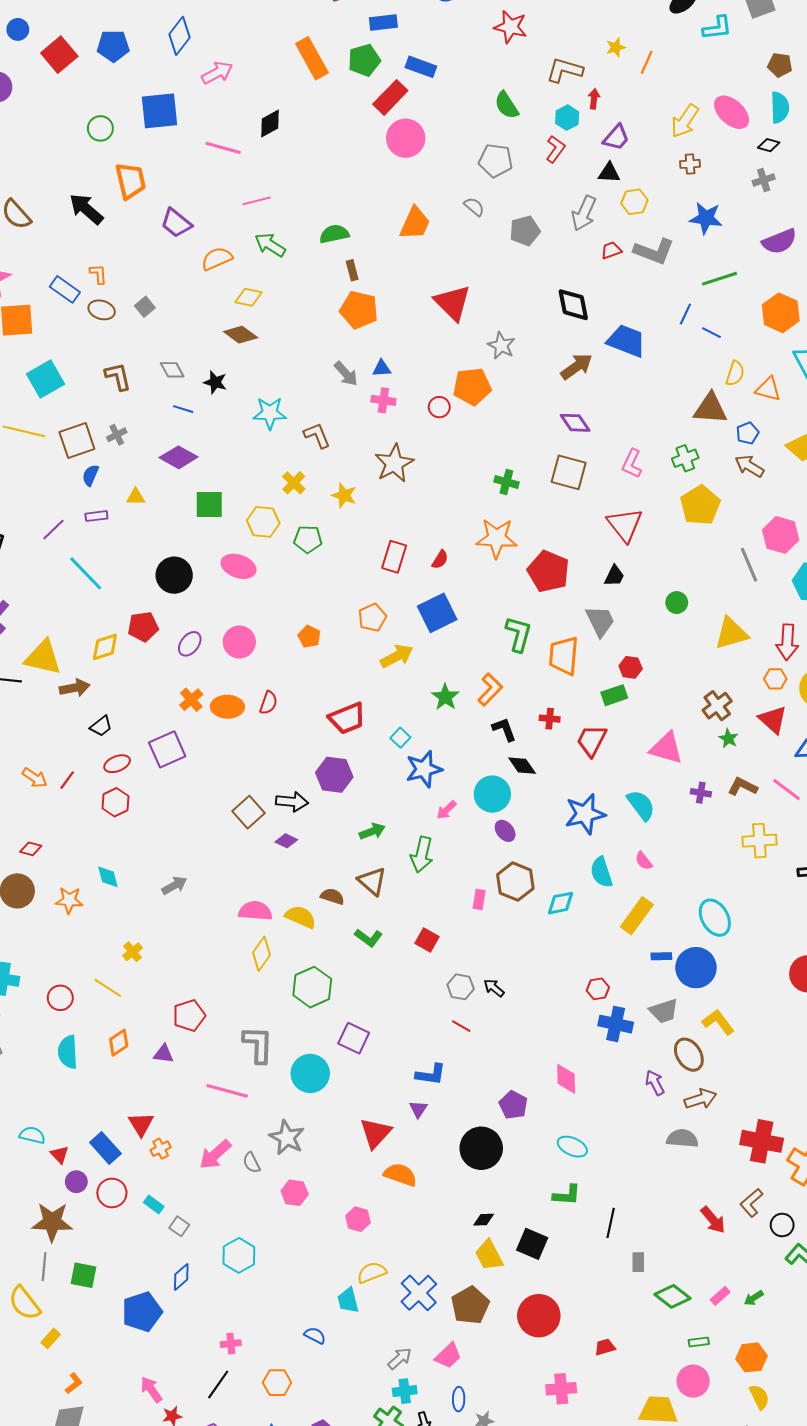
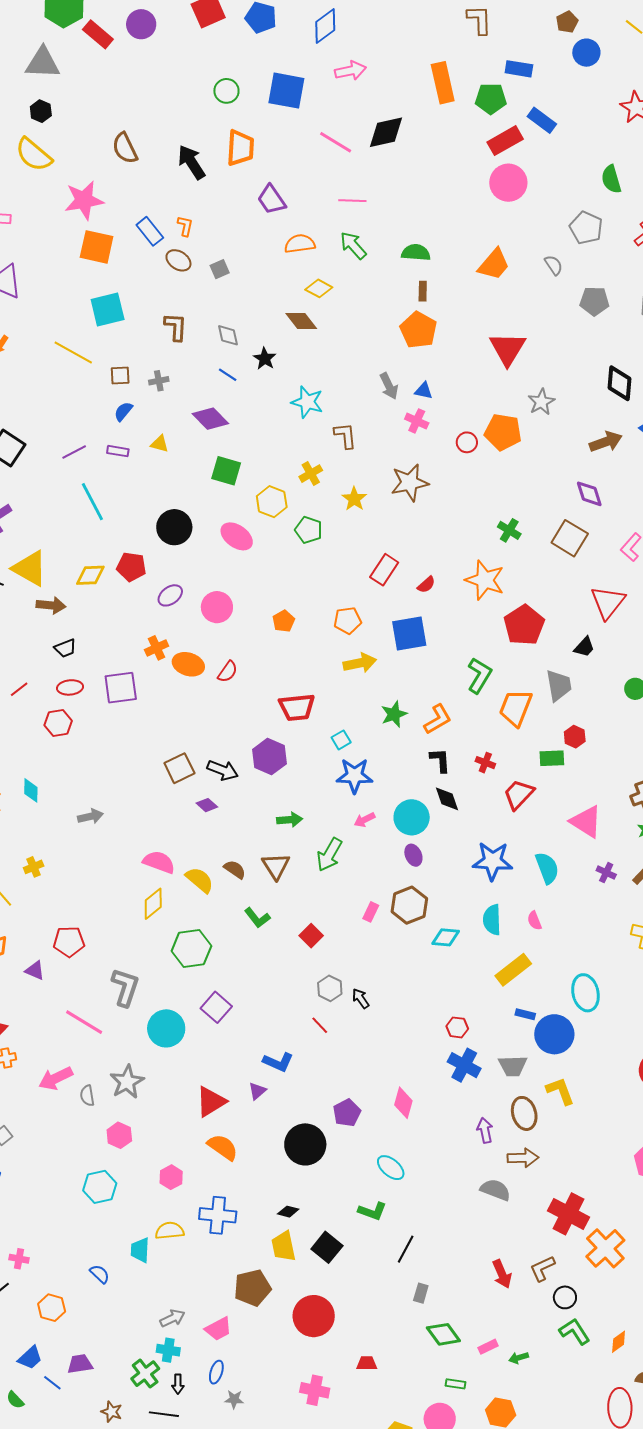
black diamond: (270, 123) -> (386, 132), size x1.4
brown square: (77, 441) -> (120, 375), size x0.6
cyan hexagon: (239, 1255) -> (100, 1187), moved
blue cross: (419, 1293) -> (218, 1215), moved, turned 33

